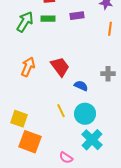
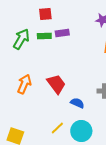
purple rectangle: (77, 16) -> (62, 33), moved
yellow line: (61, 111) -> (57, 128), turned 72

